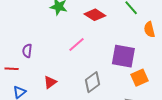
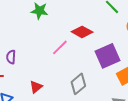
red diamond: (95, 15) -> (82, 32), moved
purple square: (123, 56) -> (107, 56), turned -30

